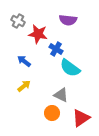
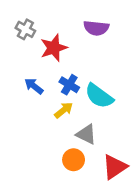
red star: (38, 34) -> (54, 48), turned -30
blue cross: (56, 49) -> (69, 85), moved
yellow arrow: (24, 86) -> (64, 110), moved

